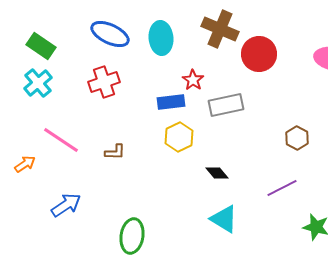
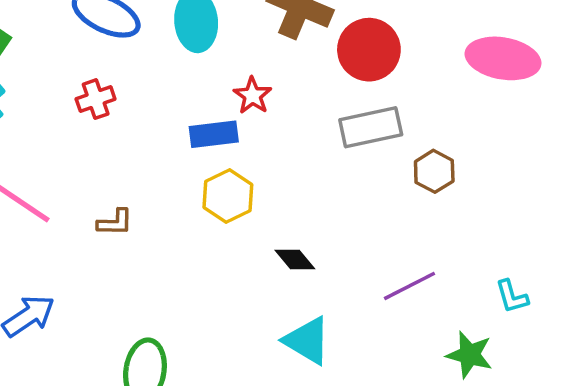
red cross: (104, 82) -> (96, 99), size x0.7
gray rectangle: (226, 105) -> (371, 127), moved
brown hexagon: (297, 138) -> (434, 171), moved

